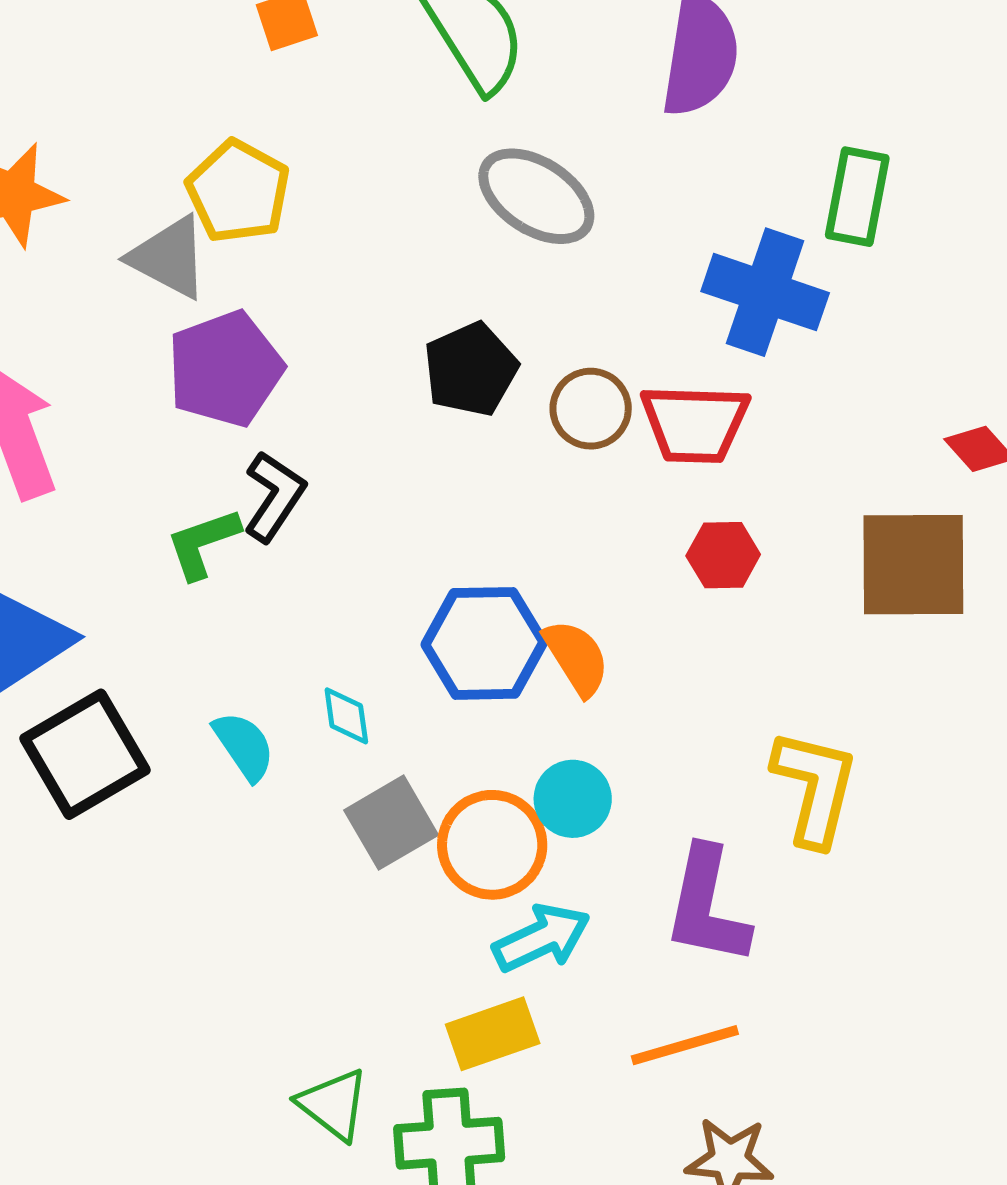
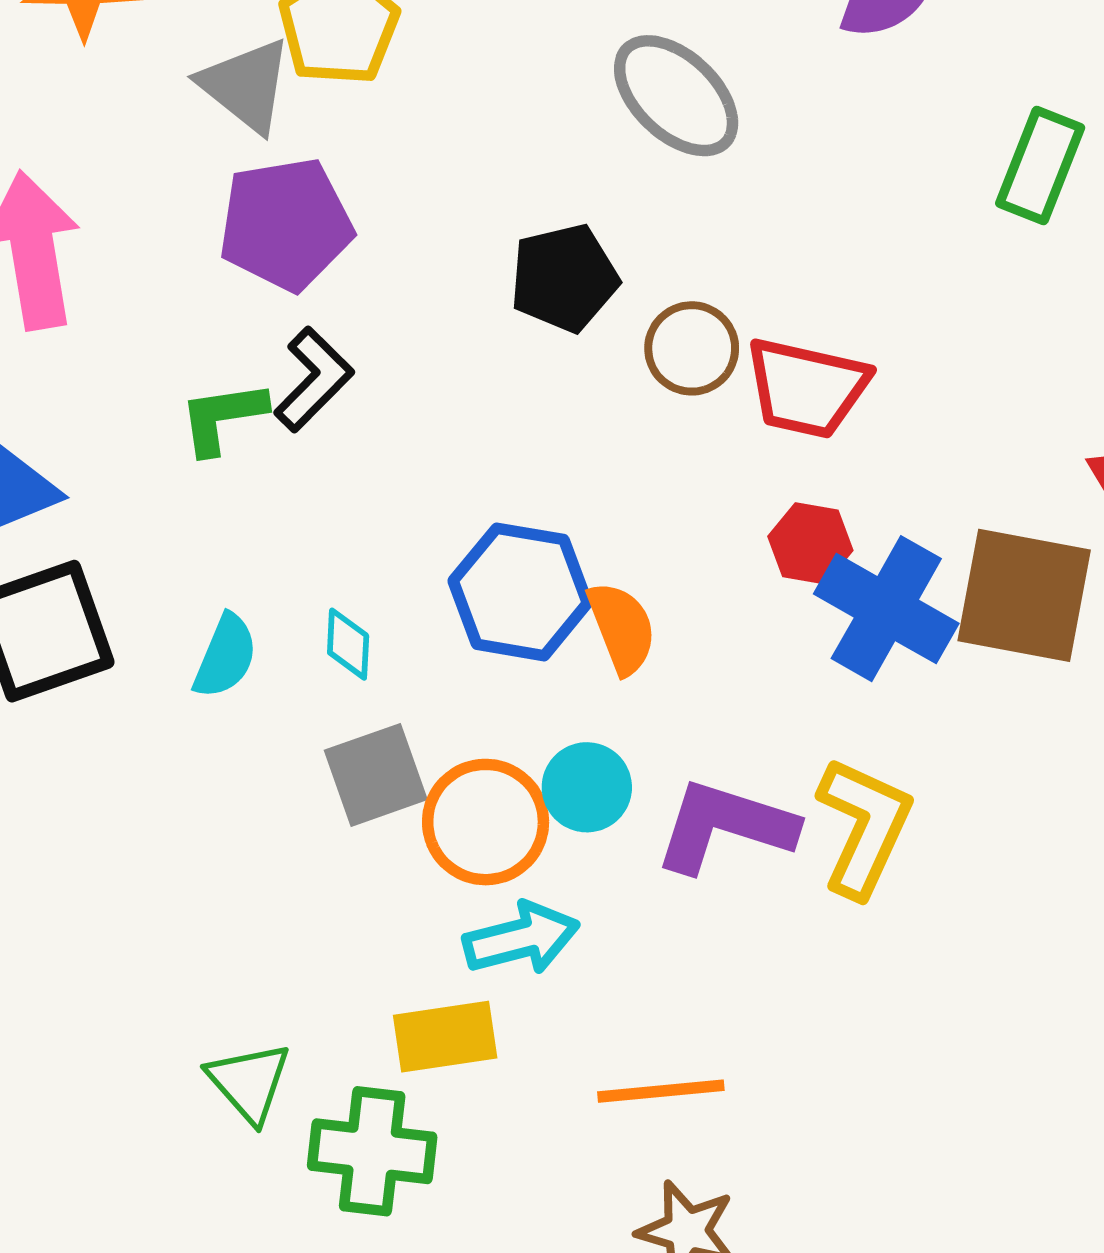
blue cross: (765, 292) -> (886, 609), moved
cyan semicircle: (244, 746) -> (225, 656), turned 46
purple L-shape: (707, 906) -> (725, 826), moved, turned 85

